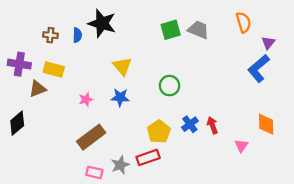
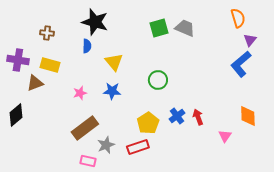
orange semicircle: (244, 22) -> (238, 18), moved
blue semicircle: (77, 35) -> (87, 46), moved
gray star: (120, 165) -> (106, 145), moved

